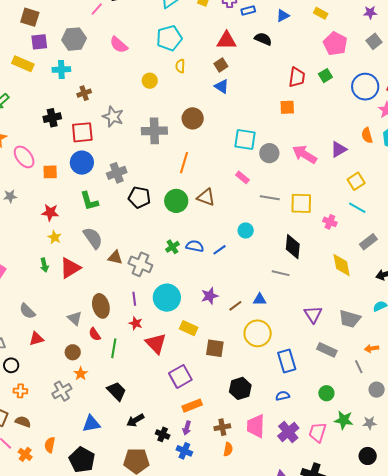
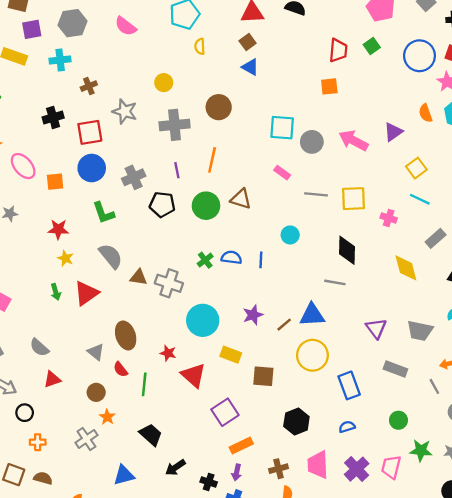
yellow circle: (150, 81) -> (164, 83), moved
blue line: (219, 250) -> (261, 260), turned -48
purple line: (134, 299) -> (177, 170), moved
blue triangle: (260, 299) -> (312, 315), size x1.6

